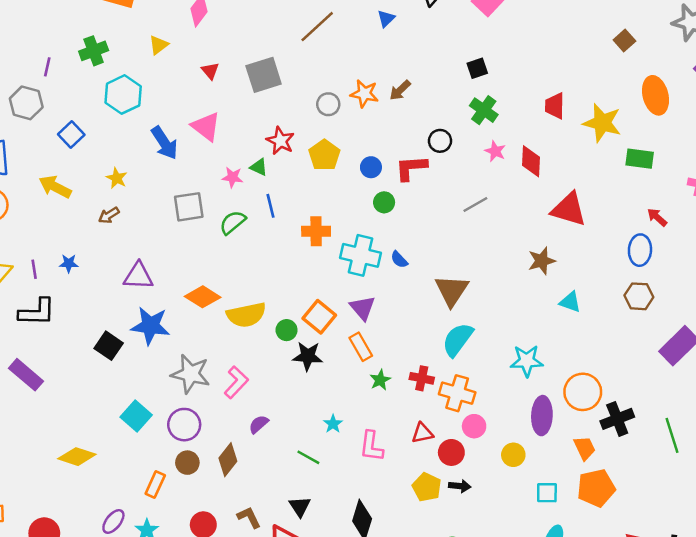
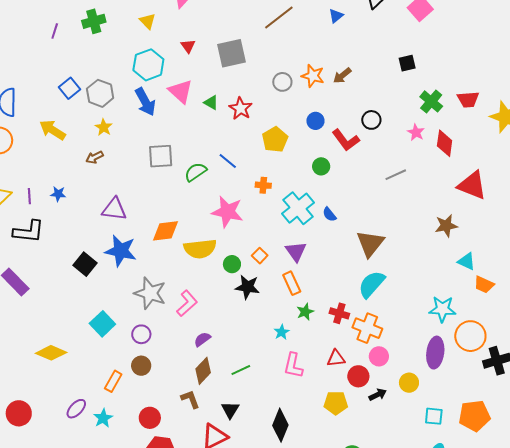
yellow triangle: (159, 45) -> (148, 21), turned -42
cyan hexagon: (123, 95) -> (148, 65), moved
gray hexagon: (26, 103) -> (100, 93), moved
red trapezoid: (555, 106) -> (468, 99), turned -100
green cross: (484, 110) -> (431, 101), moved
yellow pentagon: (324, 155) -> (275, 139), moved
green triangle: (259, 167) -> (211, 103), moved
blue circle: (371, 167) -> (315, 121), moved
red L-shape: (411, 168) -> (346, 140), turned -128
pink star: (232, 177) -> (227, 212), moved, size x1.8
blue line: (271, 206) -> (228, 161), turned -42
orange cross: (316, 231) -> (263, 185), size x0.7
cyan cross: (361, 255) -> (298, 208), turned 32
orange diamond: (203, 297) -> (166, 231), turned -44
orange square: (319, 317) -> (260, 256), size x0.6
cyan star: (527, 361) -> (442, 309), moved
cyan star: (333, 424) -> (282, 332), moved
purple circle: (184, 425) -> (141, 334), size x0.7
orange trapezoid: (585, 448) -> (484, 285), moved, turned 135
green line: (308, 457) -> (241, 370), turned -60
brown diamond: (228, 460) -> (203, 371), moved
black arrow: (460, 486) -> (378, 395), moved, turned -36
yellow pentagon: (427, 487) -> (336, 403), turned -30
brown L-shape: (249, 517) -> (190, 399), moved

